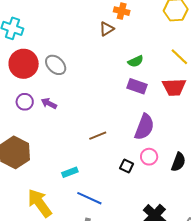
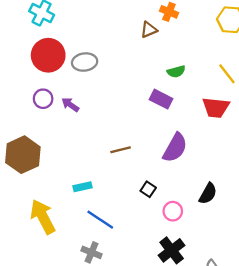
gray ellipse: (56, 65) -> (85, 62), turned -60
purple rectangle: (137, 86) -> (161, 99), moved
pink circle: (149, 157) -> (173, 211), moved

